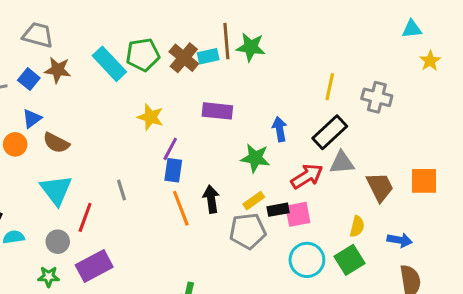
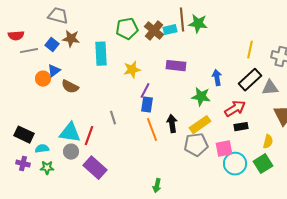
cyan rectangle: (109, 64) -> (101, 54), moved, turned 40
yellow star: (150, 117) -> (132, 70), turned -30
orange circle: (15, 144) -> (43, 79), moved
gray triangle: (342, 163) -> (270, 88), moved
cyan triangle: (56, 190) -> (70, 133), moved, turned -45
yellow rectangle: (254, 201) -> (200, 125), size x1.5
black rectangle: (278, 210) -> (241, 127), moved
pink square: (298, 214) -> (224, 149), moved
purple rectangle: (94, 266) -> (95, 168), turned 70
green star: (49, 277) -> (47, 168), moved

